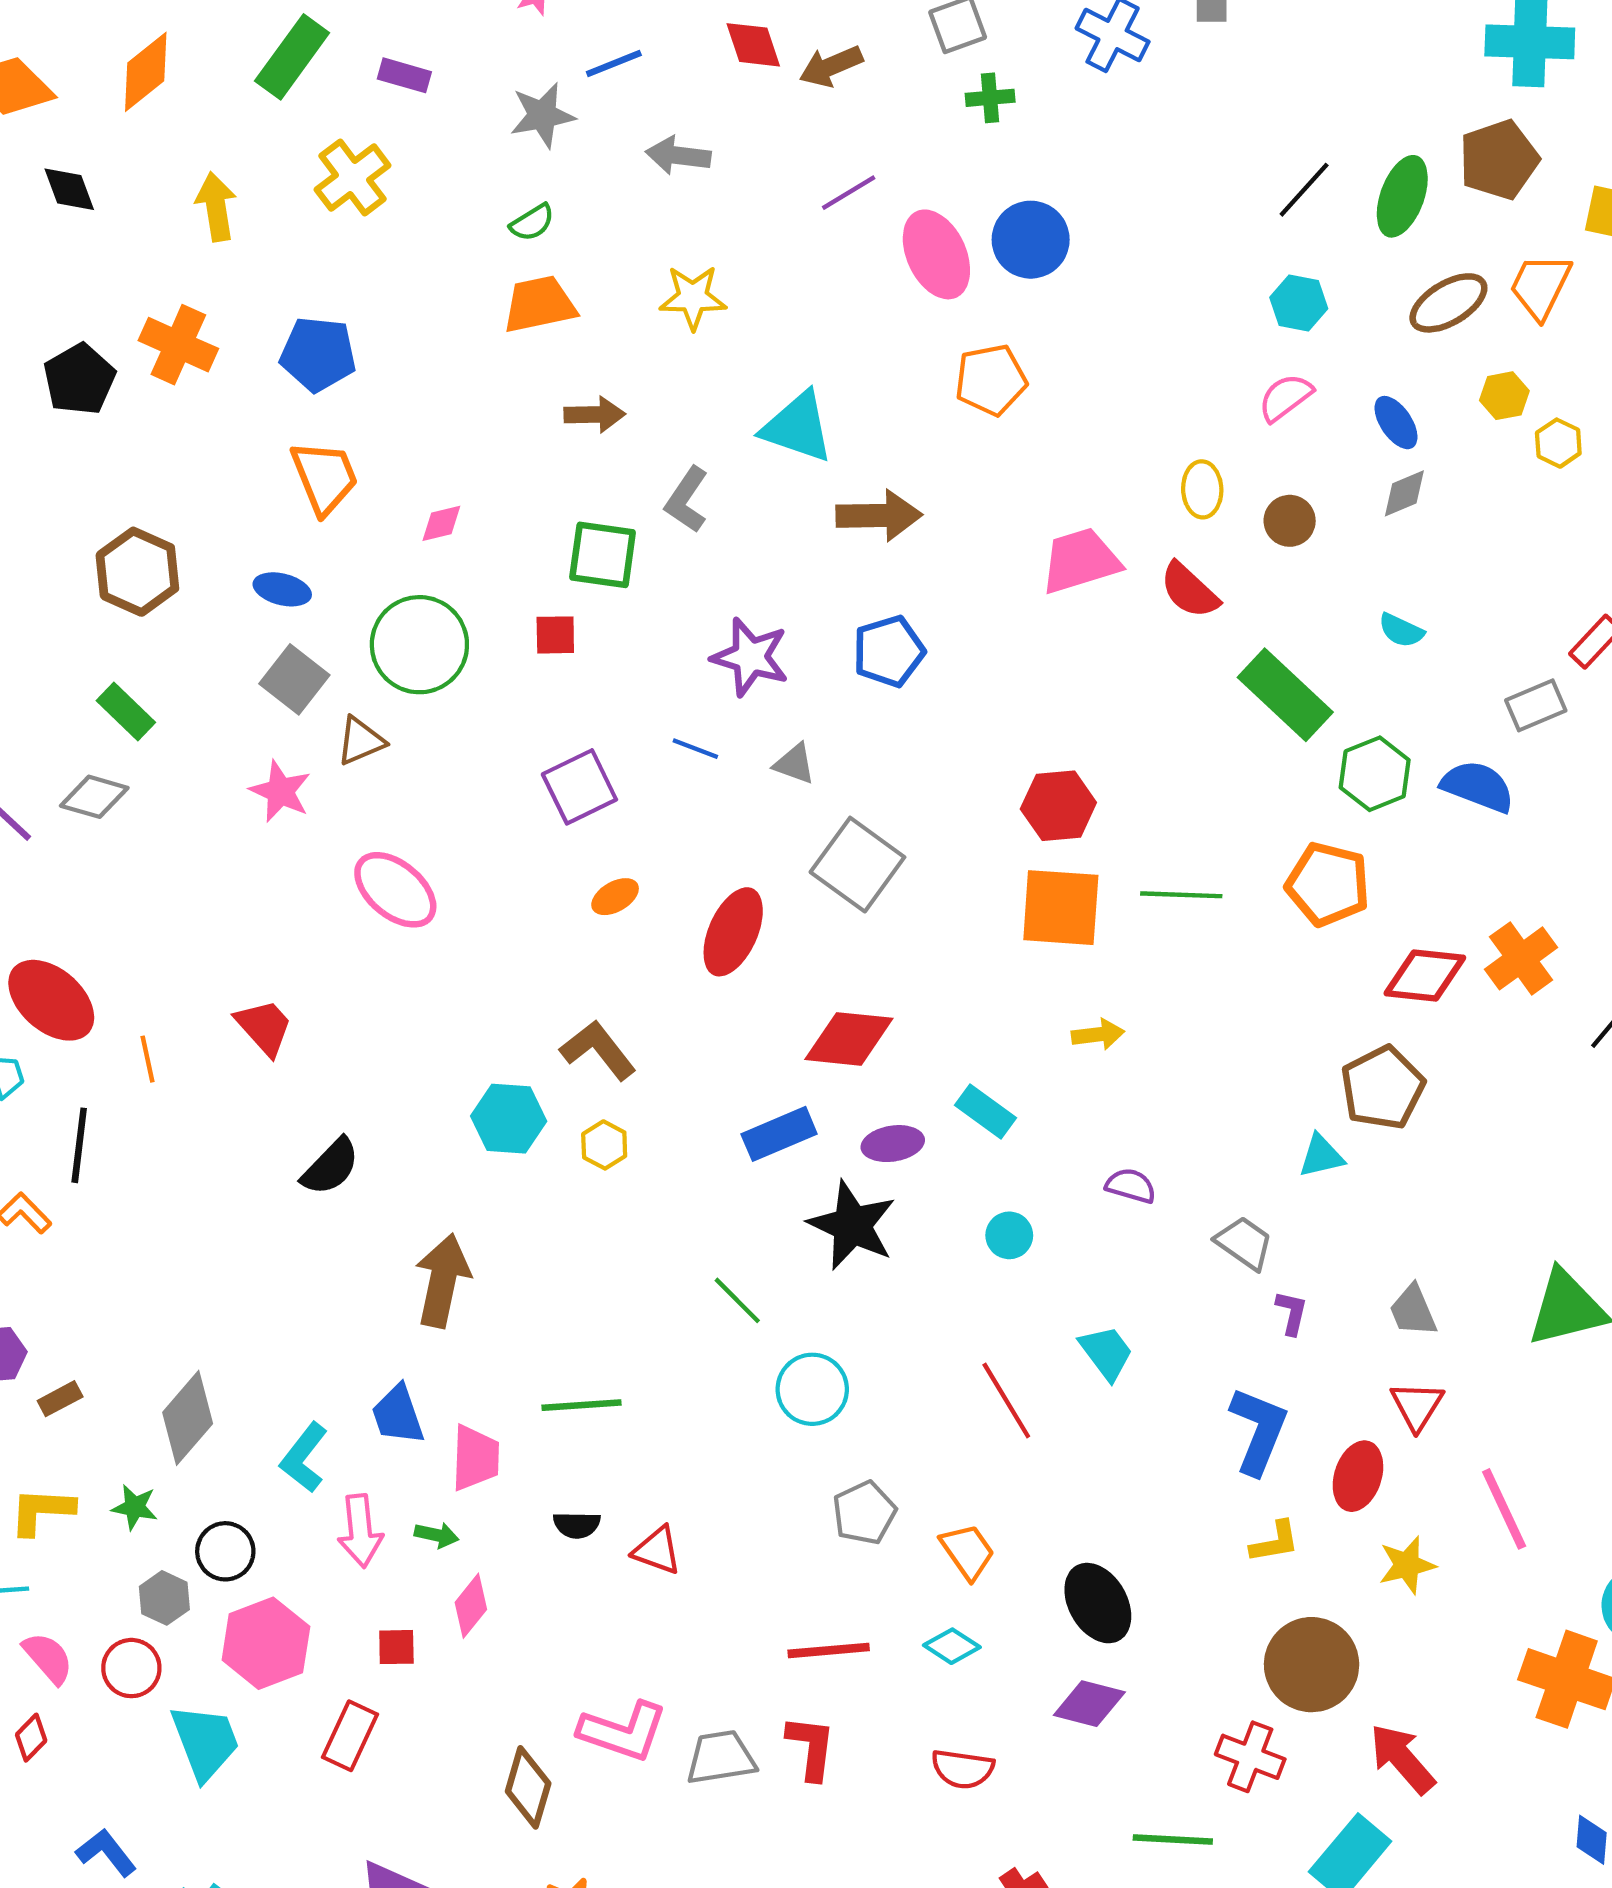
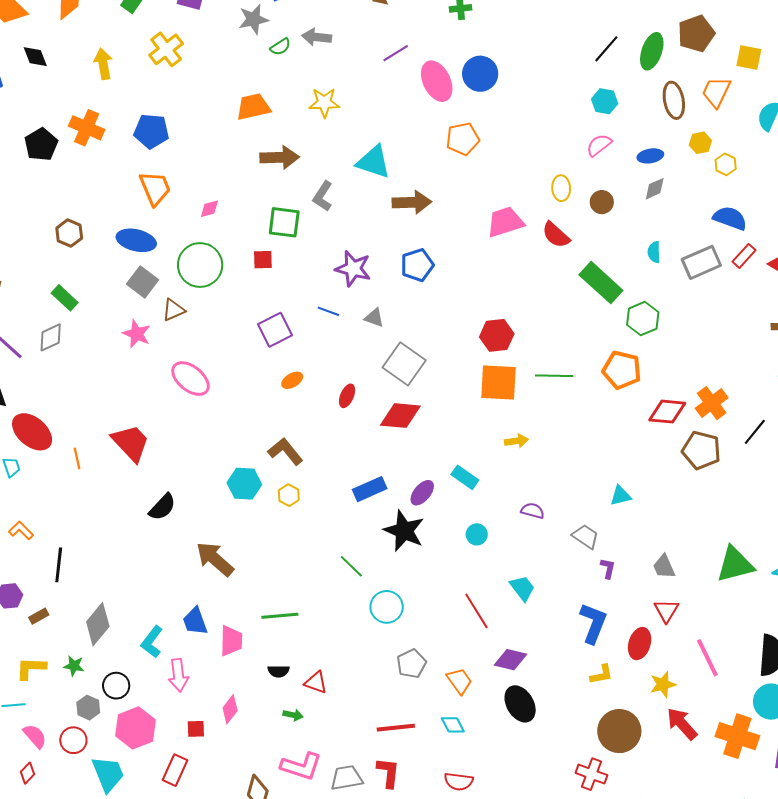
green semicircle: (532, 223) -> (280, 47), moved
brown ellipse: (1448, 303) -> (674, 100), turned -69
brown arrow: (595, 415) -> (280, 157), size x1.4
blue ellipse: (1396, 423) -> (650, 156), turned -65
brown hexagon: (137, 572) -> (69, 233), size x0.7
blue ellipse: (282, 589) -> (136, 240), size x1.5
cyan semicircle: (1401, 630) -> (654, 252), turned 65
gray rectangle: (1536, 705) -> (701, 262), moved, size x1.4
blue semicircle: (1478, 786) -> (730, 218), moved
gray diamond: (94, 797) -> (51, 337), turned -40
red ellipse: (733, 932) -> (347, 396), size x0.6
red trapezoid: (264, 1027) -> (131, 443), size x1.4
red diamond: (849, 1039) -> (400, 416), moved
brown pentagon: (1383, 1088) -> (701, 450), moved, turned -30
purple ellipse: (893, 1144) -> (422, 493), turned -40
black line: (79, 1145) -> (59, 565), moved
brown arrow: (443, 1281) -> (215, 559), turned -60
green arrow: (437, 1535) -> (293, 715), moved
cyan diamond: (952, 1646) -> (453, 725), turned 30
purple diamond: (1089, 1704) -> (511, 660), moved
red arrow: (1402, 1759) -> (682, 724), moved

